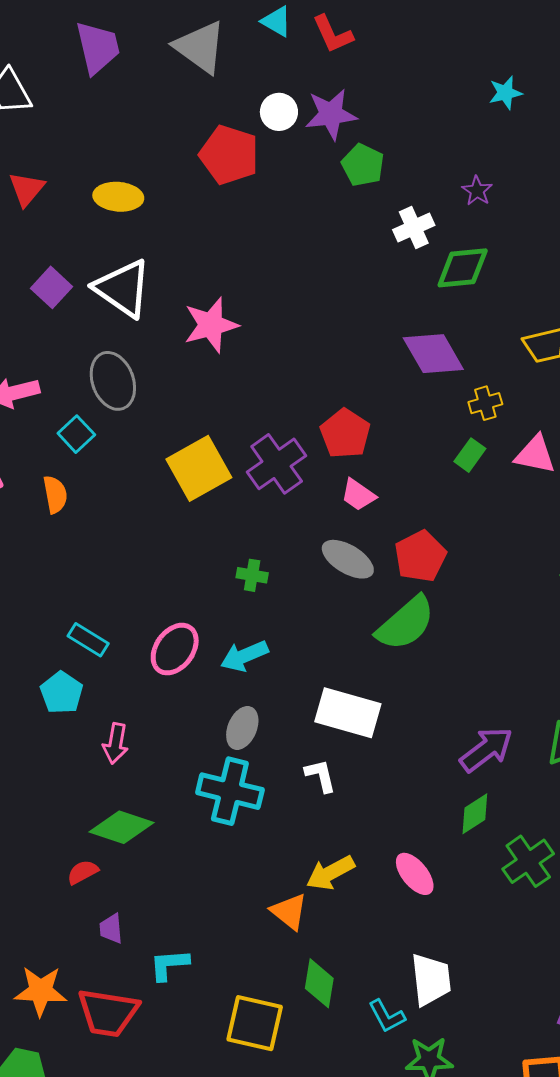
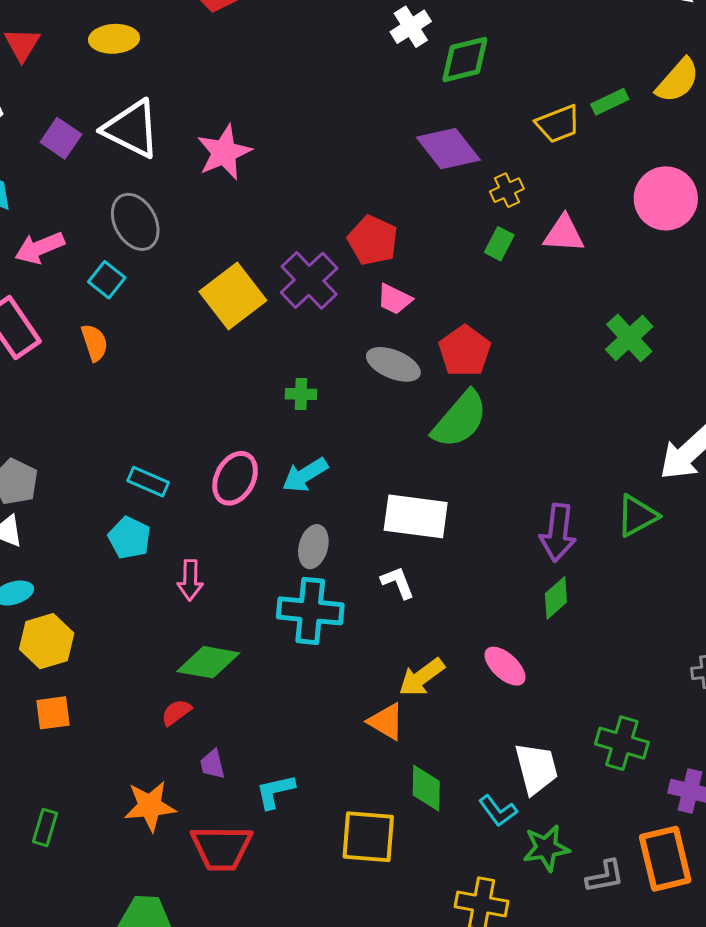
purple arrow: (486, 749) -> (558, 533), turned 142
green cross: (528, 861) -> (622, 743), moved, turned -30
orange star: (41, 991) -> (150, 806), moved

